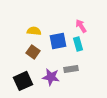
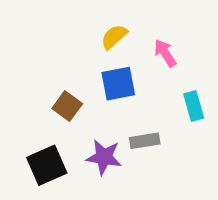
yellow semicircle: (34, 31) -> (114, 37), moved, turned -48
cyan rectangle: (78, 44) -> (194, 106), moved

